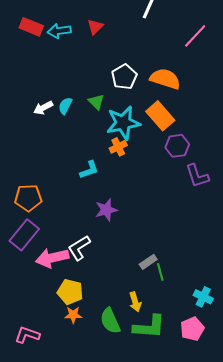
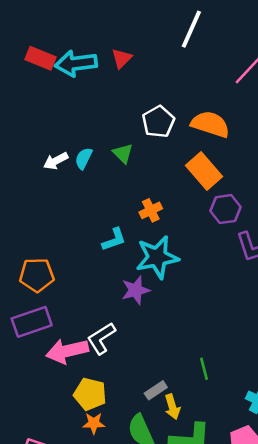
cyan arrow: (59, 31) -> (76, 63), size x1.4
cyan star: (123, 123) -> (157, 257), moved
purple rectangle: (24, 235) -> (32, 322), turned 32
gray rectangle: (148, 262) -> (156, 390), moved

